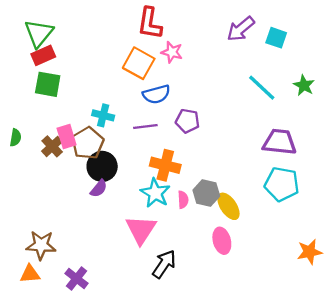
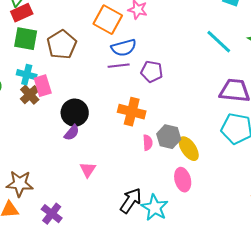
cyan cross: (103, 115) -> (27, 75), moved
purple line: (145, 126) -> (119, 66), moved
brown pentagon: (88, 143) -> (62, 45), moved
cyan star: (155, 193) -> (155, 208), moved
pink triangle: (141, 230) -> (88, 170), moved, size x0.6

